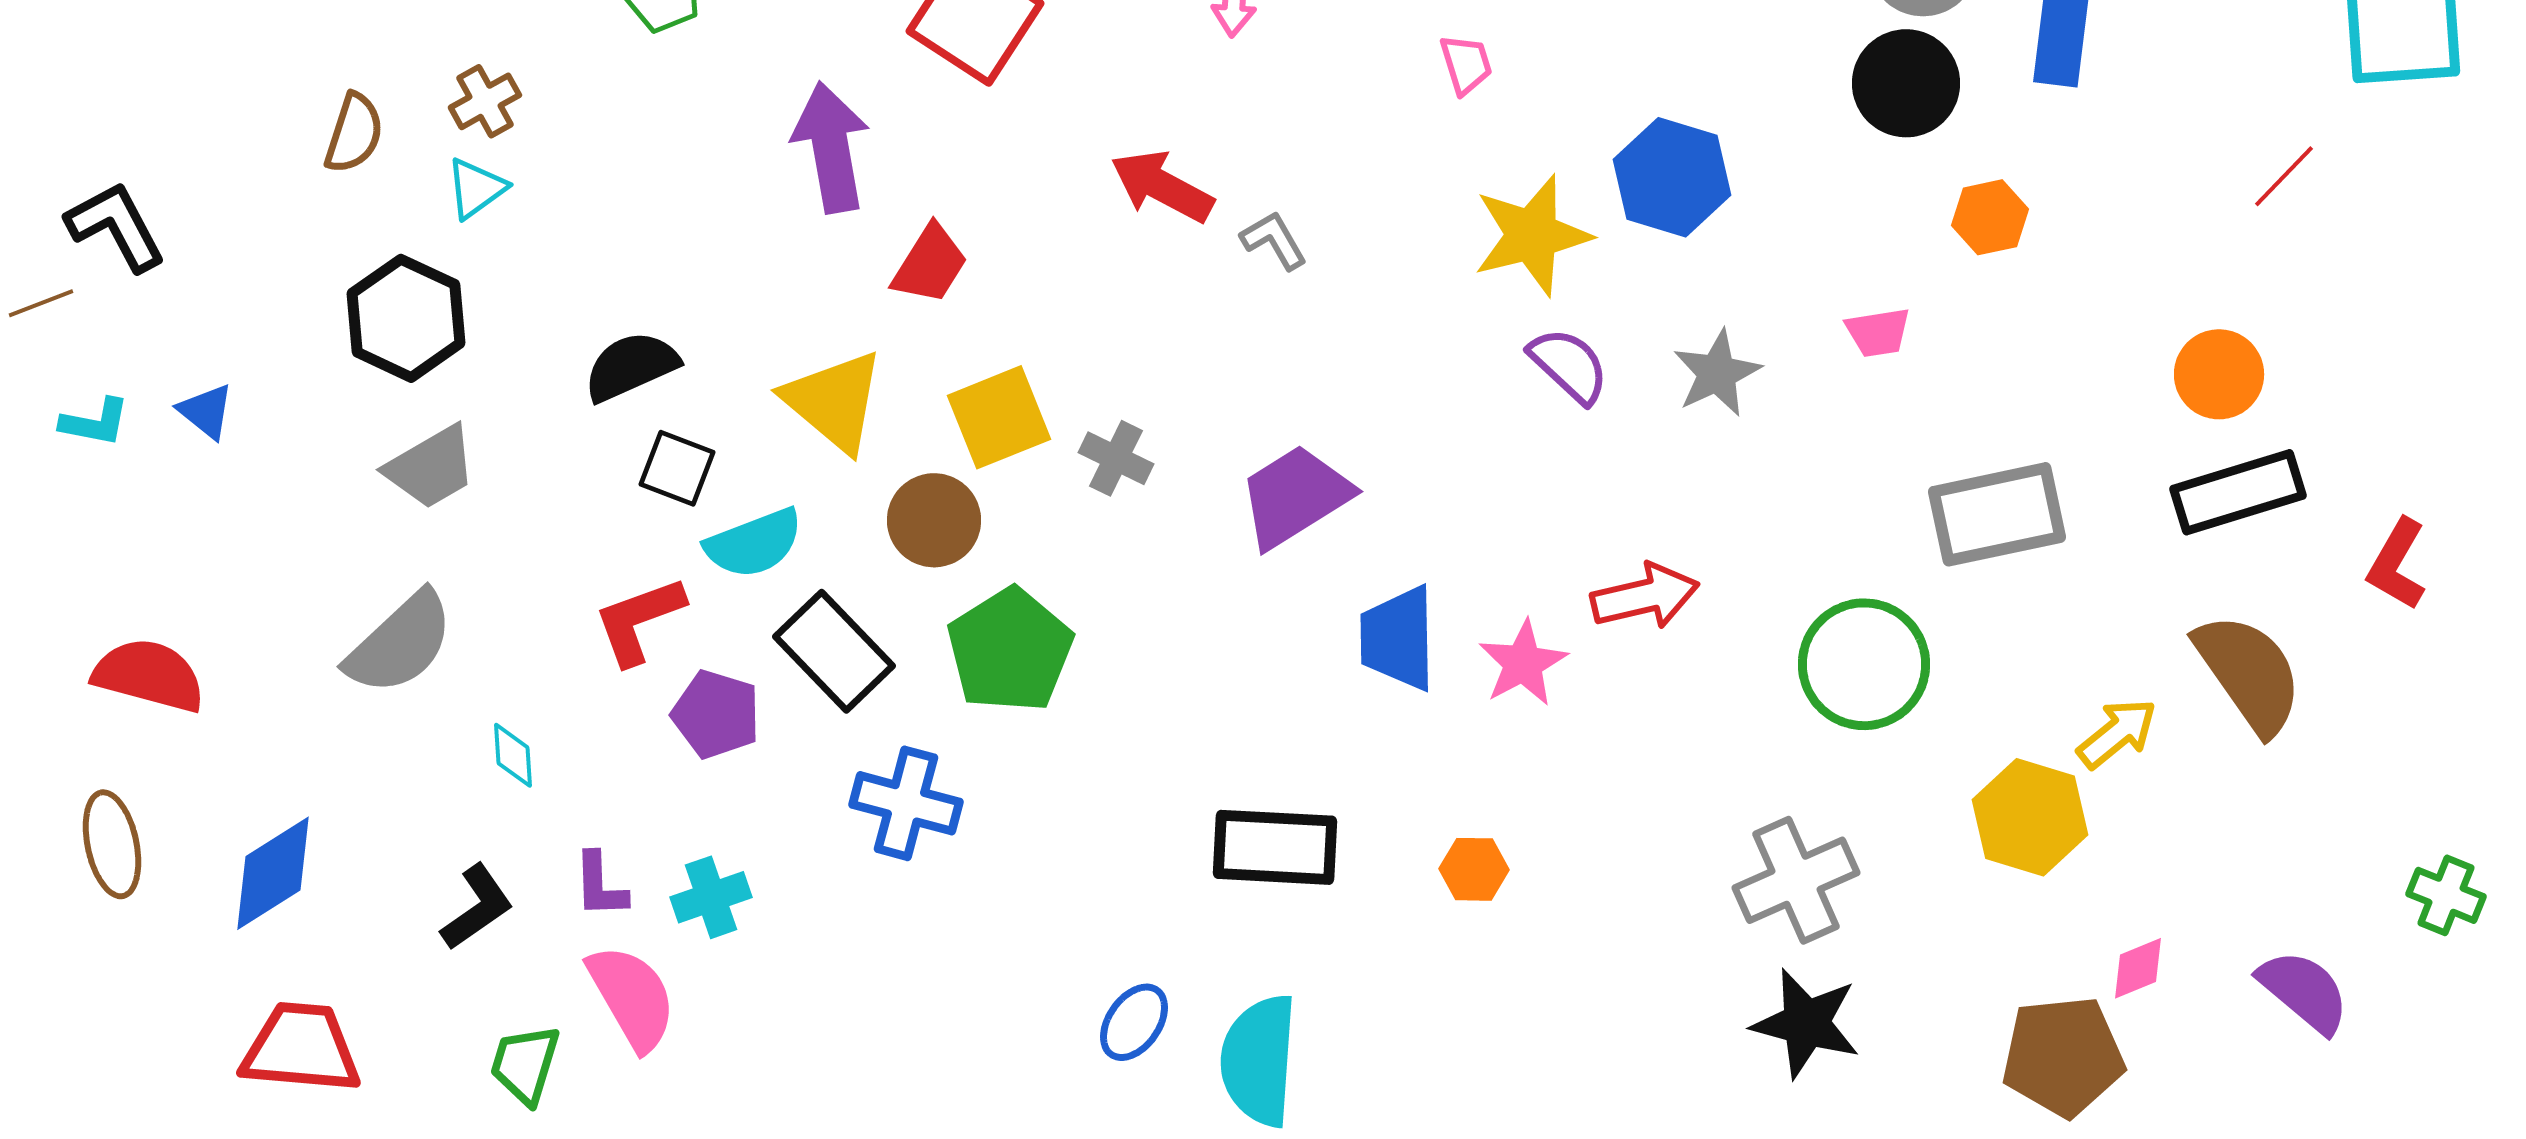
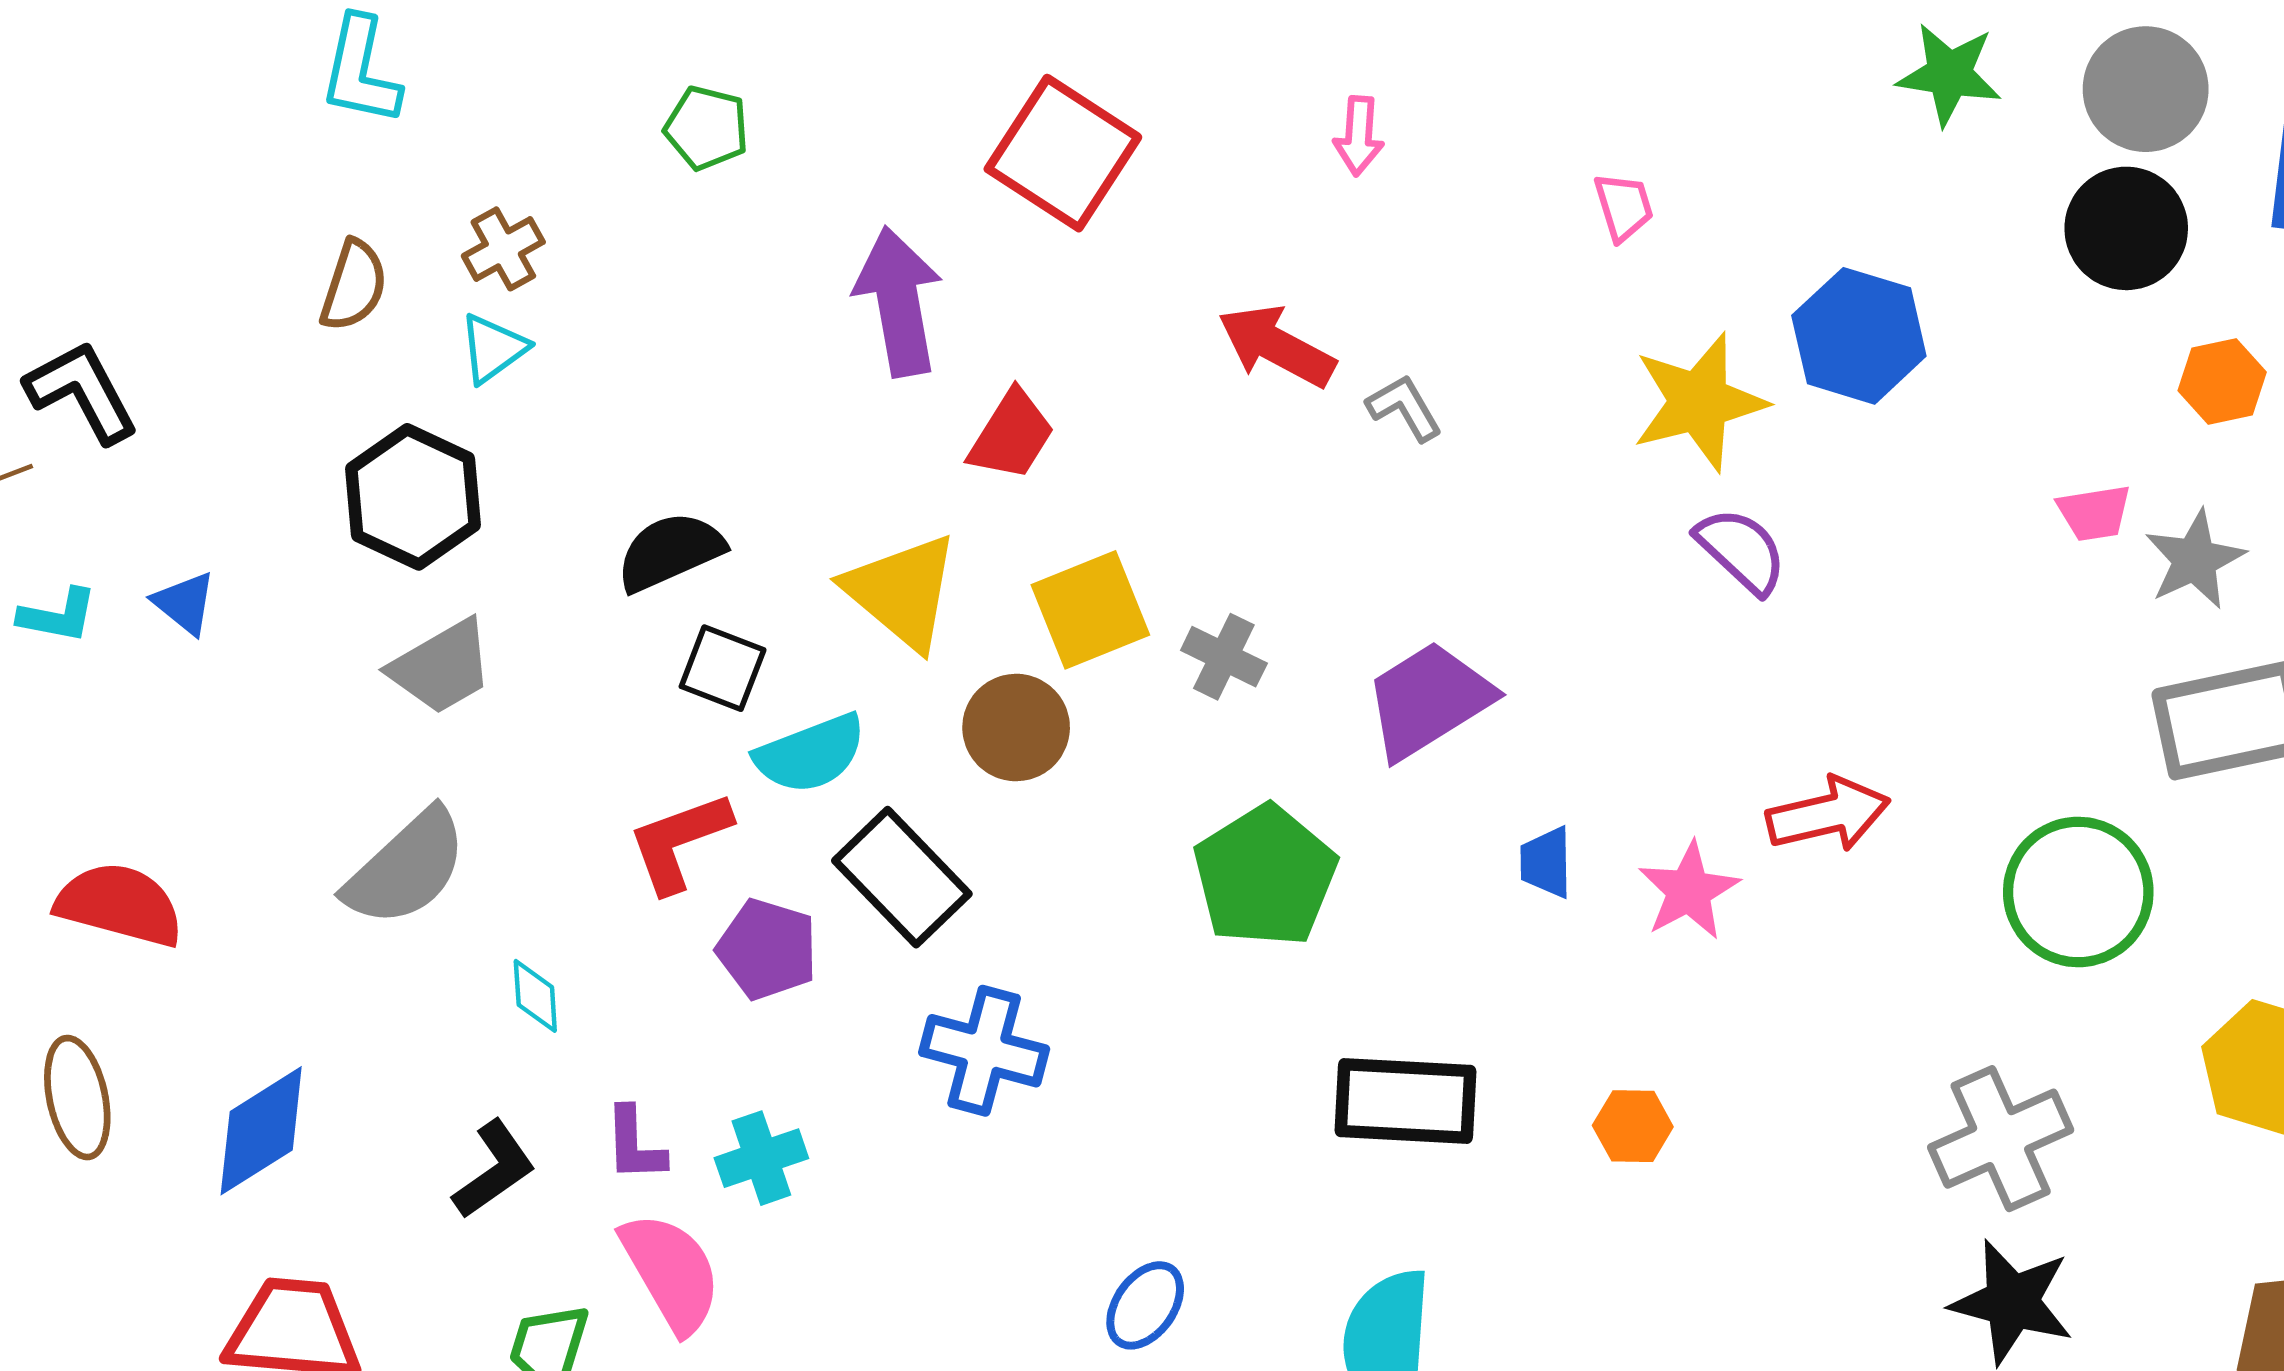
gray star: (1717, 373) -> (2195, 560), moved
blue trapezoid: (1398, 638) -> (1546, 862), size x0.6
green pentagon: (1010, 650) -> (1265, 876), moved
blue ellipse: (1134, 1022) -> (1145, 1305), moved

